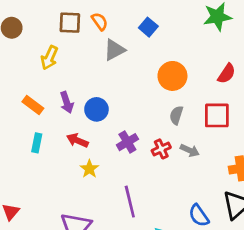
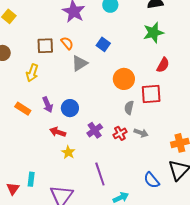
red semicircle: (227, 74) -> (163, 65), moved
red square: (217, 115) -> (151, 94), moved
cyan rectangle: (37, 143) -> (31, 179), moved

